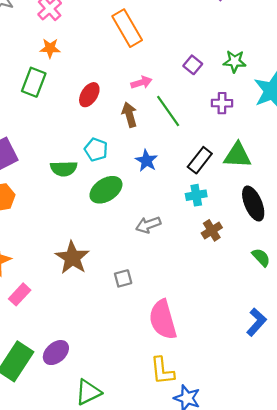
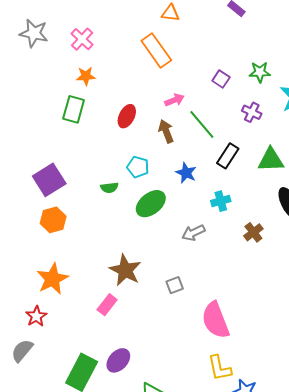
purple cross: (222, 103) -> (252, 112), turned 30
black rectangle: (200, 160) -> (228, 156), moved
green semicircle: (64, 169) -> (109, 188), size x0.7
cyan cross: (196, 195) -> (221, 201), moved
pink rectangle: (20, 294) -> (107, 305), moved

